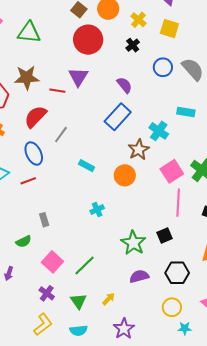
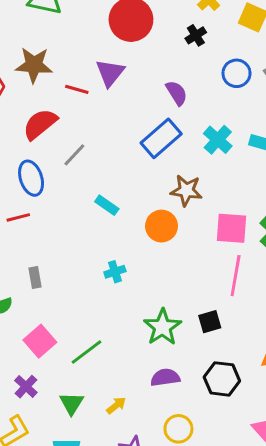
cyan cross: (159, 131) -> (218, 140), moved
brown star: (139, 150) -> (186, 191), turned 30
pink square: (172, 171) -> (231, 228), turned 30
yellow circle: (172, 307) -> (178, 429), moved

